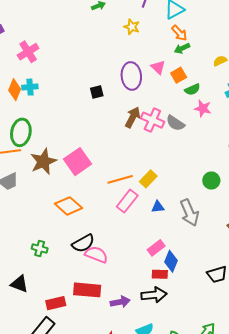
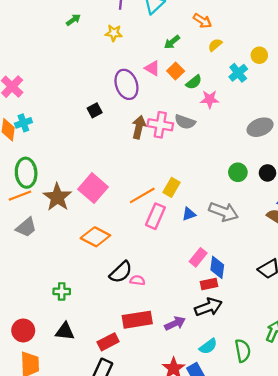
orange arrow: (179, 33) -> (202, 21), moved
gray arrow: (189, 213) -> (224, 212), turned -32
green cross: (40, 249) -> (62, 291), moved
pink semicircle: (96, 255) -> (137, 280), size x0.6

